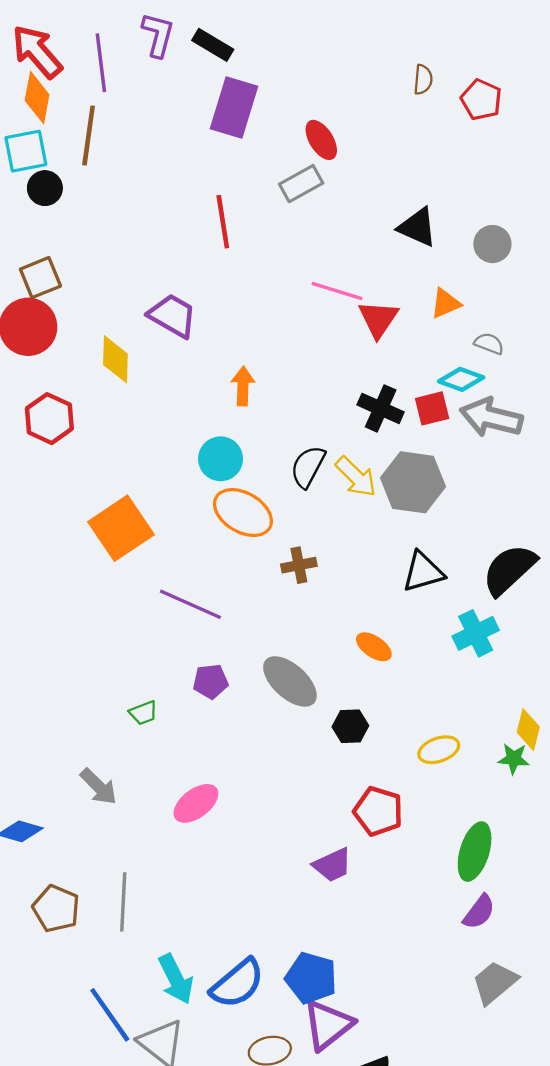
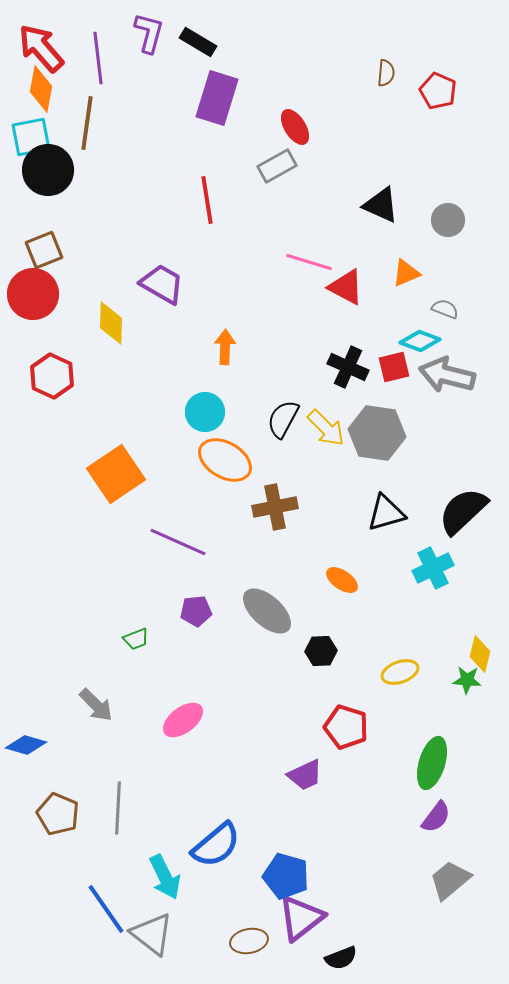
black circle: (45, 188) -> (48, 170), size x1.6
red triangle: (378, 319) -> (346, 287), turned -36
brown cross: (299, 565) -> (275, 507), size x1.4
blue semicircle: (237, 984) -> (216, 845), moved

